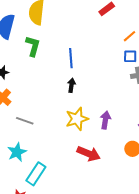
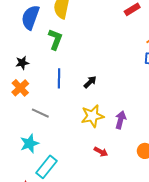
blue line: (71, 58) -> (59, 78), moved
black arrow: (71, 85) -> (90, 82), turned 32
red arrow: (89, 154) -> (101, 152), size x0.6

